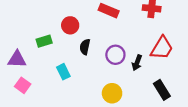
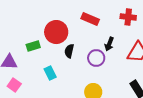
red circle: (70, 25) -> (56, 32), size x1.5
black arrow: (137, 63) -> (109, 44), moved

